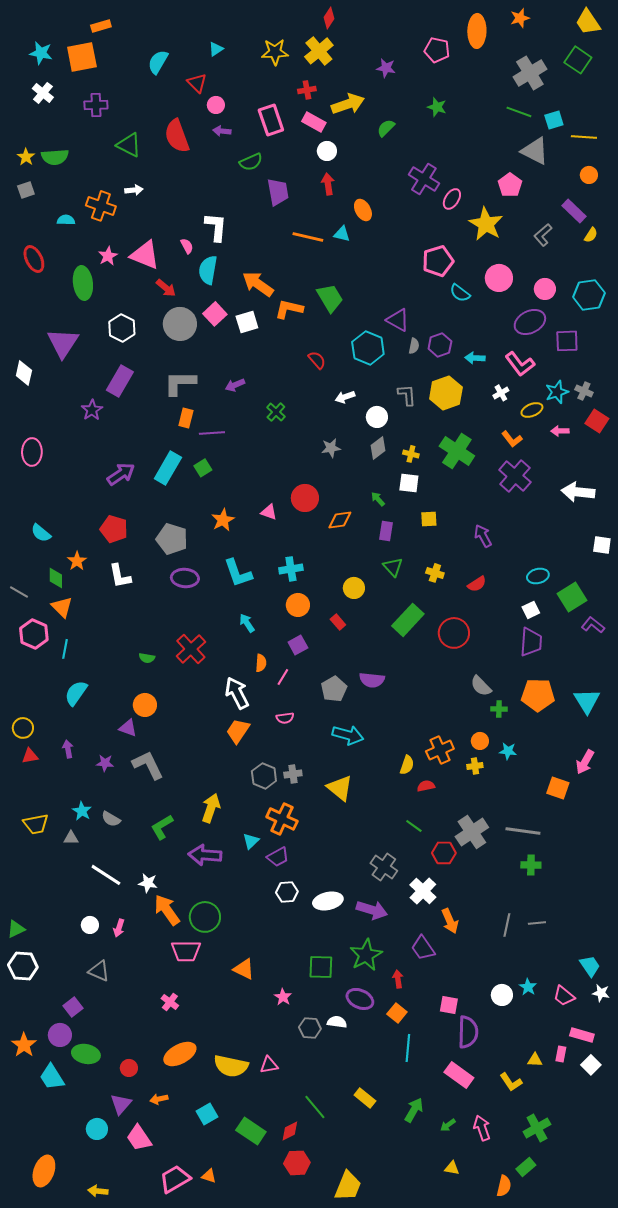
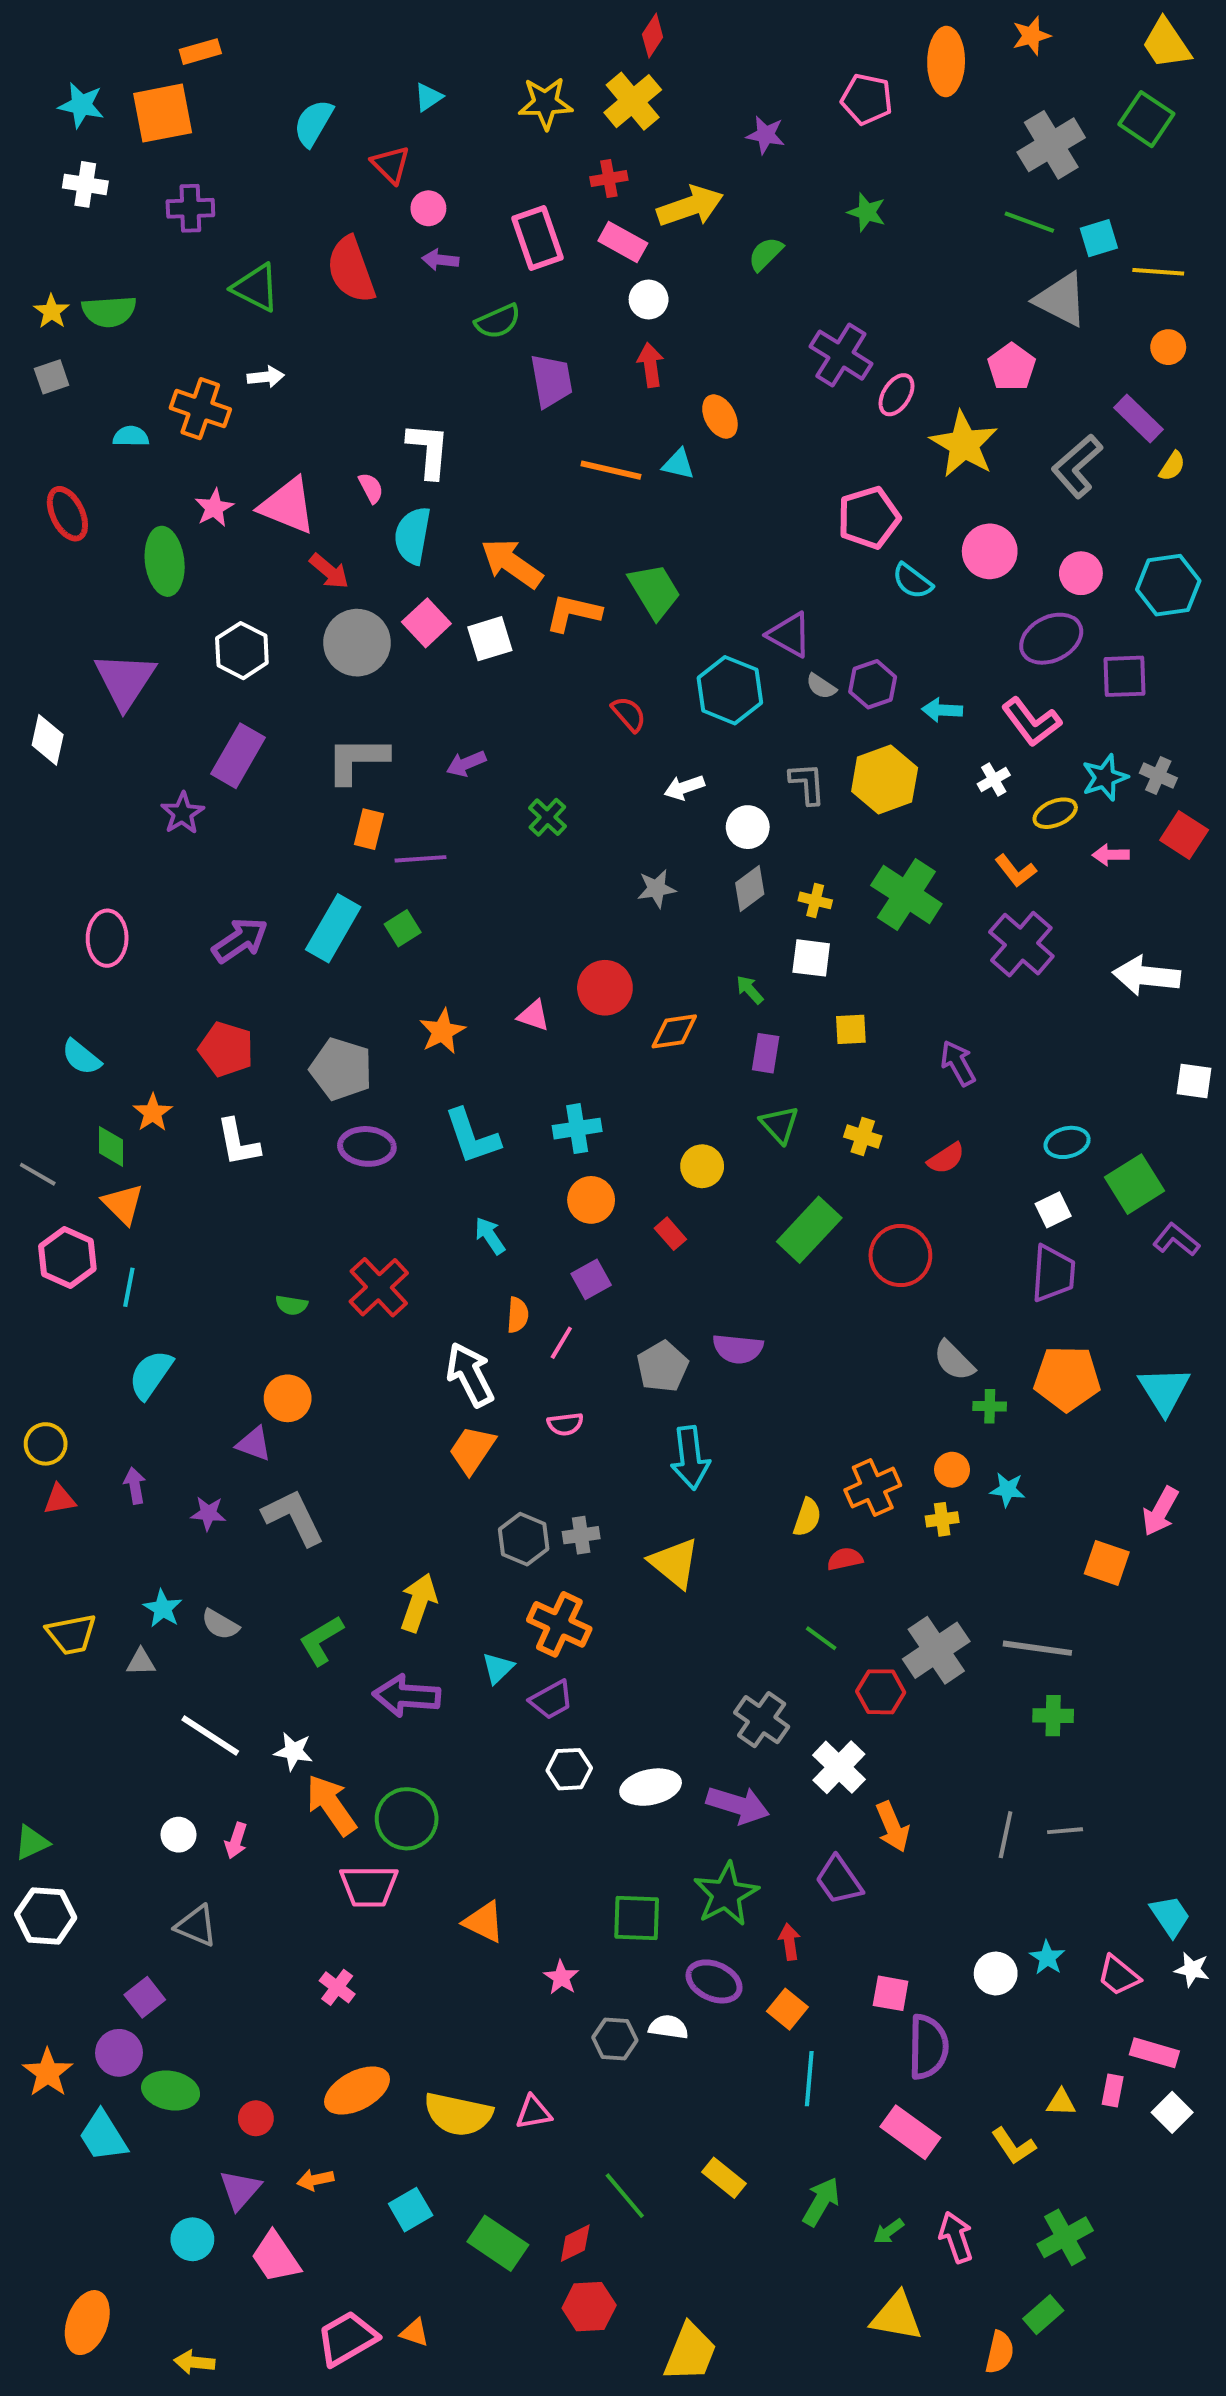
white cross: (43, 93) -> (85, 184), turned -30
gray L-shape: (543, 235) -> (1077, 466), size x1.4
gray semicircle: (414, 346) -> (821, 686), turned 112
pink ellipse: (32, 452) -> (107, 938), moved
cyan arrow: (348, 735) -> (690, 1458), turned 68
yellow triangle: (452, 1168) -> (896, 2317), size x1.8

